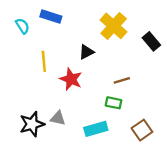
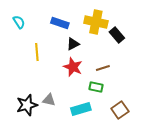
blue rectangle: (51, 17) -> (60, 23), moved
yellow cross: (114, 26) -> (96, 22), turned -30
black rectangle: (151, 41) -> (117, 35), moved
red star: (71, 79) -> (73, 67), moved

